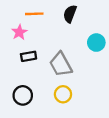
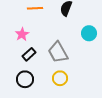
pink star: (19, 32) -> (22, 34), moved
black rectangle: (29, 56) -> (29, 54), moved, turned -32

